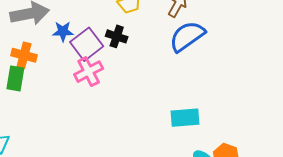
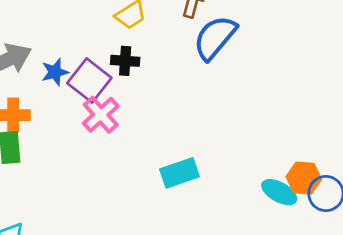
cyan rectangle: (185, 118) -> (179, 173), moved

